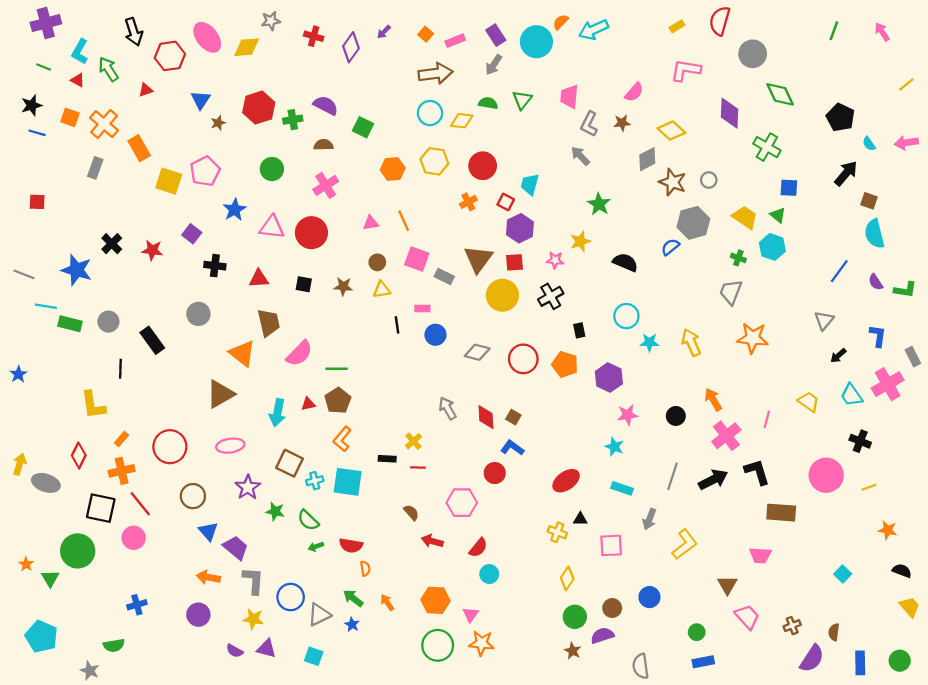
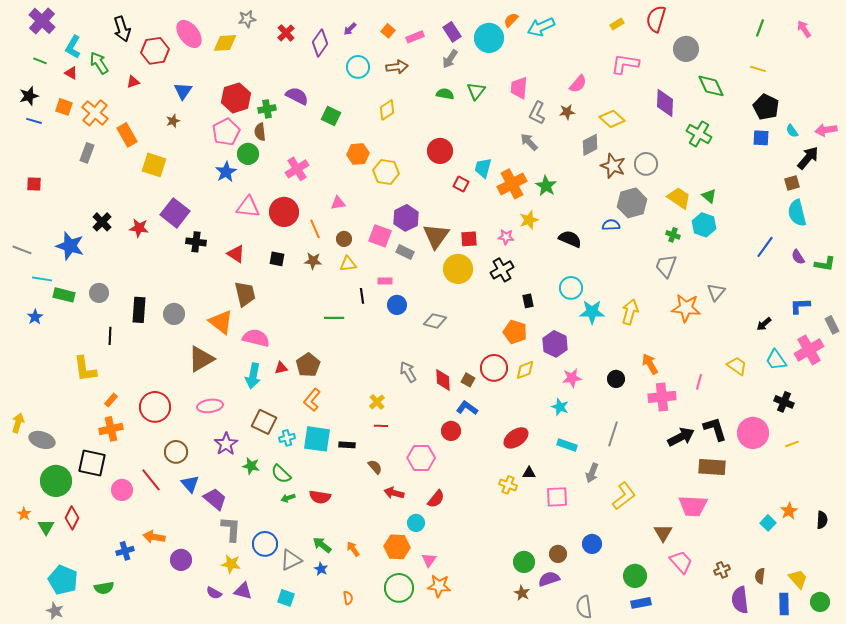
purple cross: (46, 23) -> (42, 21), turned -32
red cross: (314, 36) -> (286, 33), turned 30
brown arrow: (435, 74) -> (397, 67), size x0.7
yellow line: (906, 85) -> (758, 69), moved, turned 56
cyan circle: (430, 113) -> (358, 67), moved
yellow diamond: (462, 121) -> (387, 110), moved, turned -40
brown star: (218, 123) -> (173, 121), moved
brown semicircle: (324, 145) -> (260, 132), moved, turned -96
yellow hexagon: (434, 161) -> (386, 172), moved
pink pentagon: (205, 171) -> (226, 132), moved
black arrow: (846, 173) -> (808, 158), moved
gray circle: (709, 180) -> (646, 164), size x1.5
blue square: (789, 188) -> (761, 138), moved
brown square: (869, 201) -> (792, 183), turned -35
orange cross: (468, 202) -> (512, 184), moved, size x1.8
blue star: (235, 210) -> (226, 172), moved
orange line: (404, 221) -> (315, 229), moved
purple hexagon: (520, 228) -> (406, 218), moved
purple square: (192, 234) -> (175, 213), size x1.6
blue semicircle: (670, 247) -> (611, 225), turned 36
red triangle: (259, 279) -> (236, 254), turned 36
gray circle: (198, 314) -> (174, 314), moved
gray triangle: (824, 320) -> (716, 292), moved
blue L-shape: (878, 336) -> (800, 306), turned -100
black rectangle: (152, 340) -> (139, 310), turned 40
cyan star: (649, 342) -> (592, 312), size x1.4
yellow arrow: (691, 342) -> (630, 312), turned 40
pink semicircle: (299, 353) -> (256, 338), moved, turned -120
red circle: (523, 359) -> (494, 368), moved
green line: (337, 369) -> (334, 318), moved
blue star: (18, 374) -> (35, 317), moved
pink cross: (726, 436) -> (662, 397), turned 32
red diamond: (79, 455) -> (72, 518), moved
black rectangle: (387, 459) -> (347, 445), moved
black L-shape: (757, 472) -> (715, 429), moved
black arrow: (713, 480) -> (681, 437), moved
red line: (140, 504) -> (151, 480), moved
orange star: (888, 530) -> (789, 511), moved, turned 30
green circle: (78, 551) -> (56, 481), moved
pink trapezoid: (760, 555) -> (693, 506), size x1.4
orange semicircle: (365, 569) -> (348, 598), moved
black semicircle: (902, 571) -> (822, 520), turned 72
cyan circle: (489, 574) -> (416, 523), moved
orange arrow: (208, 577) -> (154, 537), moved
yellow diamond: (567, 578) -> (525, 370), moved, turned 35
yellow trapezoid: (910, 607) -> (798, 579), moved
green circle: (697, 632) -> (635, 576), size x1.5
cyan pentagon: (41, 637) -> (63, 580), moved
purple semicircle: (812, 659) -> (740, 600), turned 140
gray star: (90, 671) -> (55, 611), moved

